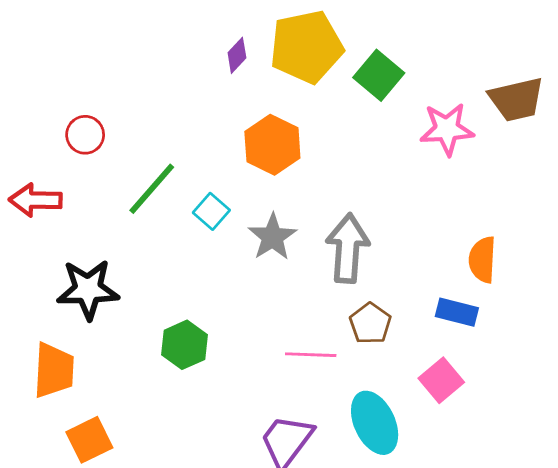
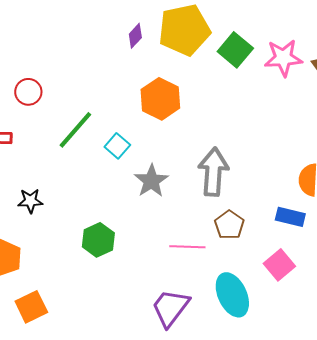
pink star: (447, 129) -> (283, 58), moved
gray star: (272, 237) -> (151, 181), moved
black star: (88, 289) -> (30, 201), size x0.6

